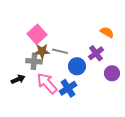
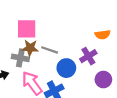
orange semicircle: (107, 32) -> (103, 35), turned 136
pink square: (37, 34) -> (27, 29), turned 36

